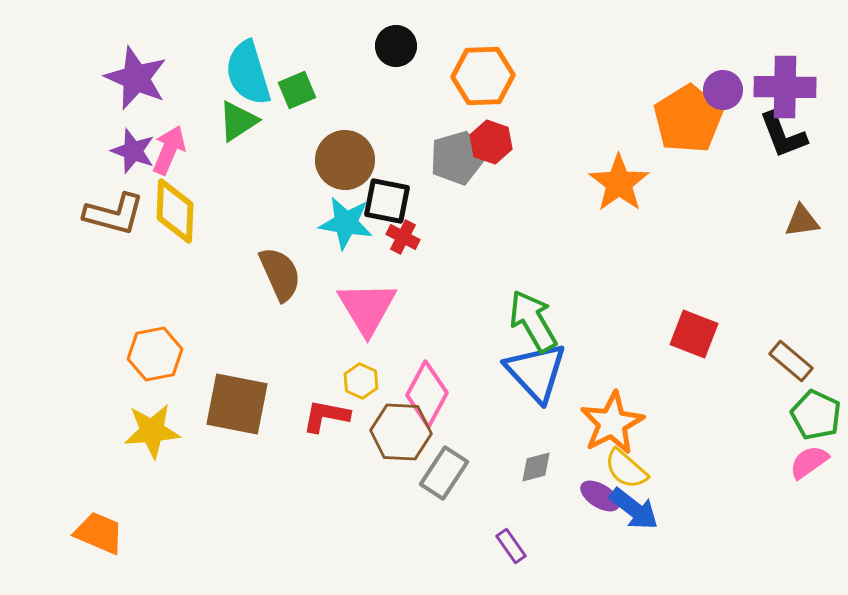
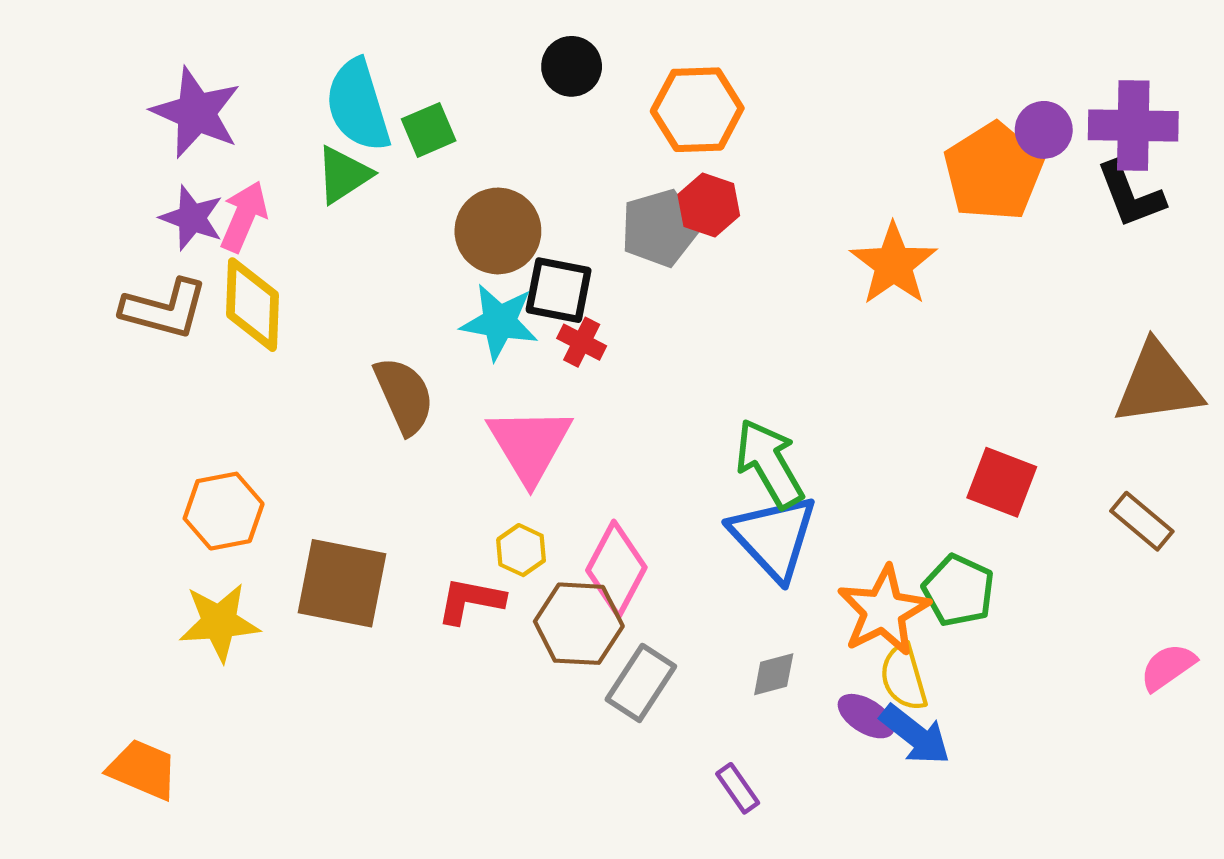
brown triangle: (802, 221) -> (1158, 384), moved, size x1.8
green pentagon: (816, 415) -> (959, 590), moved
yellow semicircle: (626, 469) -> (904, 677), turned 33

